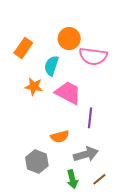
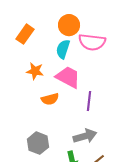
cyan semicircle: (51, 66) -> (63, 49), moved
orange semicircle: (60, 137) -> (50, 99), moved

